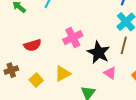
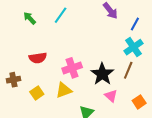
pink cross: (73, 38) -> (72, 68), moved

